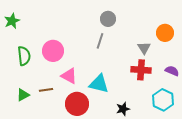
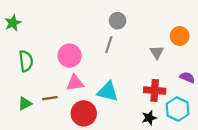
pink circle: (53, 51) -> (70, 56), moved
red cross: (141, 70) -> (155, 90), moved
pink triangle: (69, 76) -> (75, 83), turned -36
black star: (123, 109) -> (149, 118), moved

